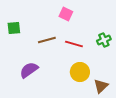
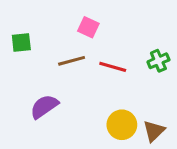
pink square: (66, 14) -> (88, 27), moved
yellow circle: (80, 72) -> (122, 125), moved

